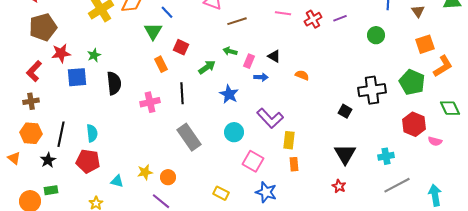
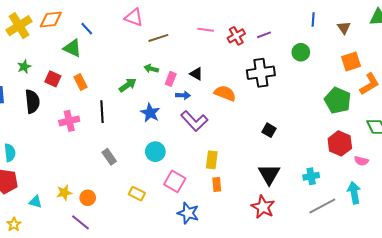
green triangle: (153, 31) -> (72, 48), turned -36
red square: (181, 47) -> (53, 79), moved
green star: (94, 55) -> (24, 67), moved
orange semicircle: (302, 75) -> (225, 93), size x1.5
black cross: (372, 90) -> (261, 73), moved
purple L-shape: (270, 118) -> (194, 121), moved
gray rectangle: (189, 137) -> (109, 157), size x0.6
red star: (339, 186) -> (263, 207), size x1.6
yellow rectangle: (221, 193) -> (137, 194), moved
cyan arrow: (435, 195) -> (354, 193), moved

